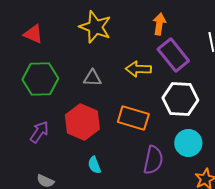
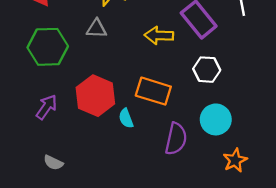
gray triangle: (92, 78) -> (97, 29), moved
white hexagon: (180, 99) -> (207, 70), size x0.7
cyan semicircle: (94, 165) -> (126, 118), moved

